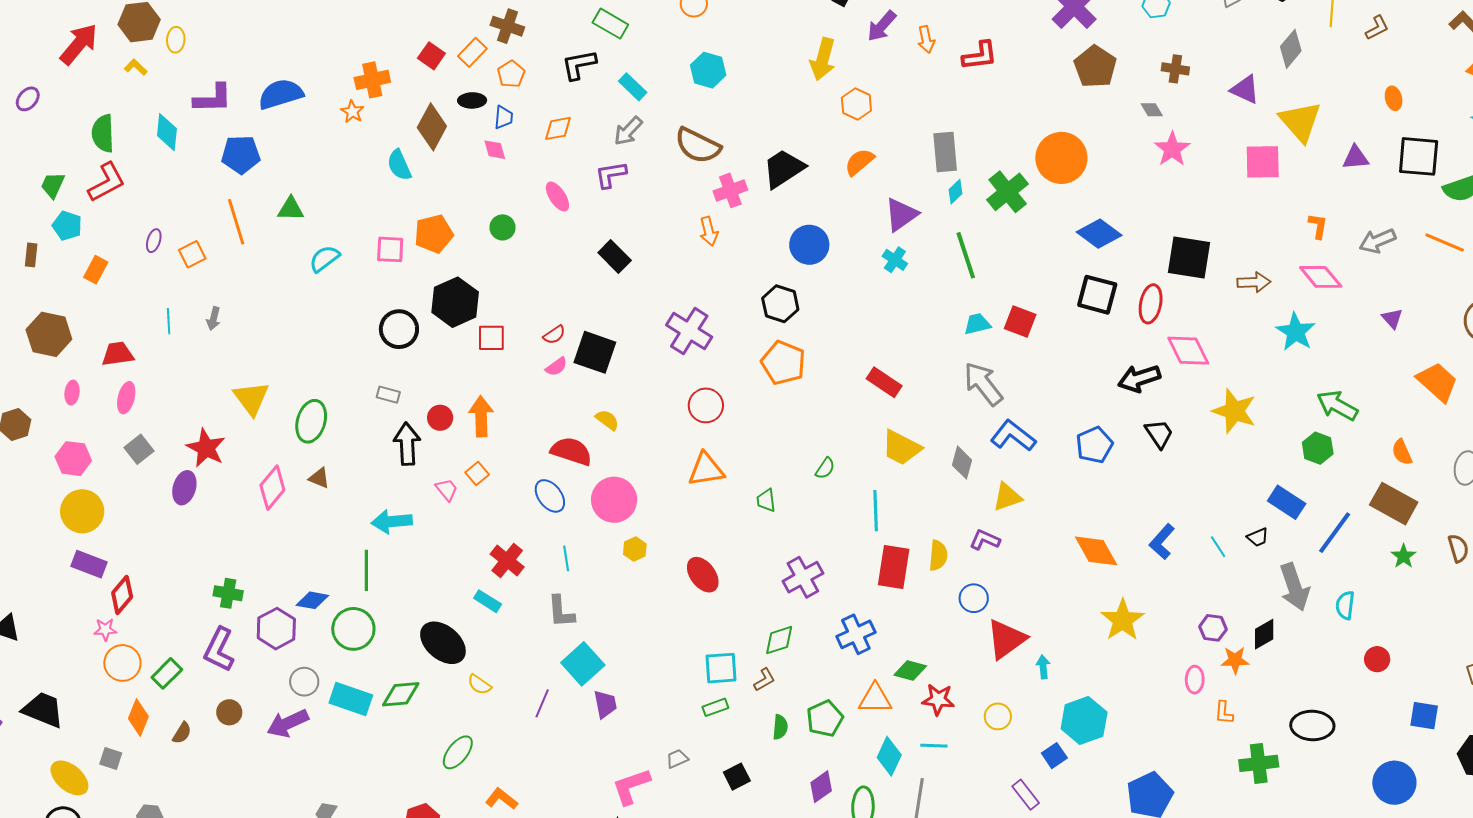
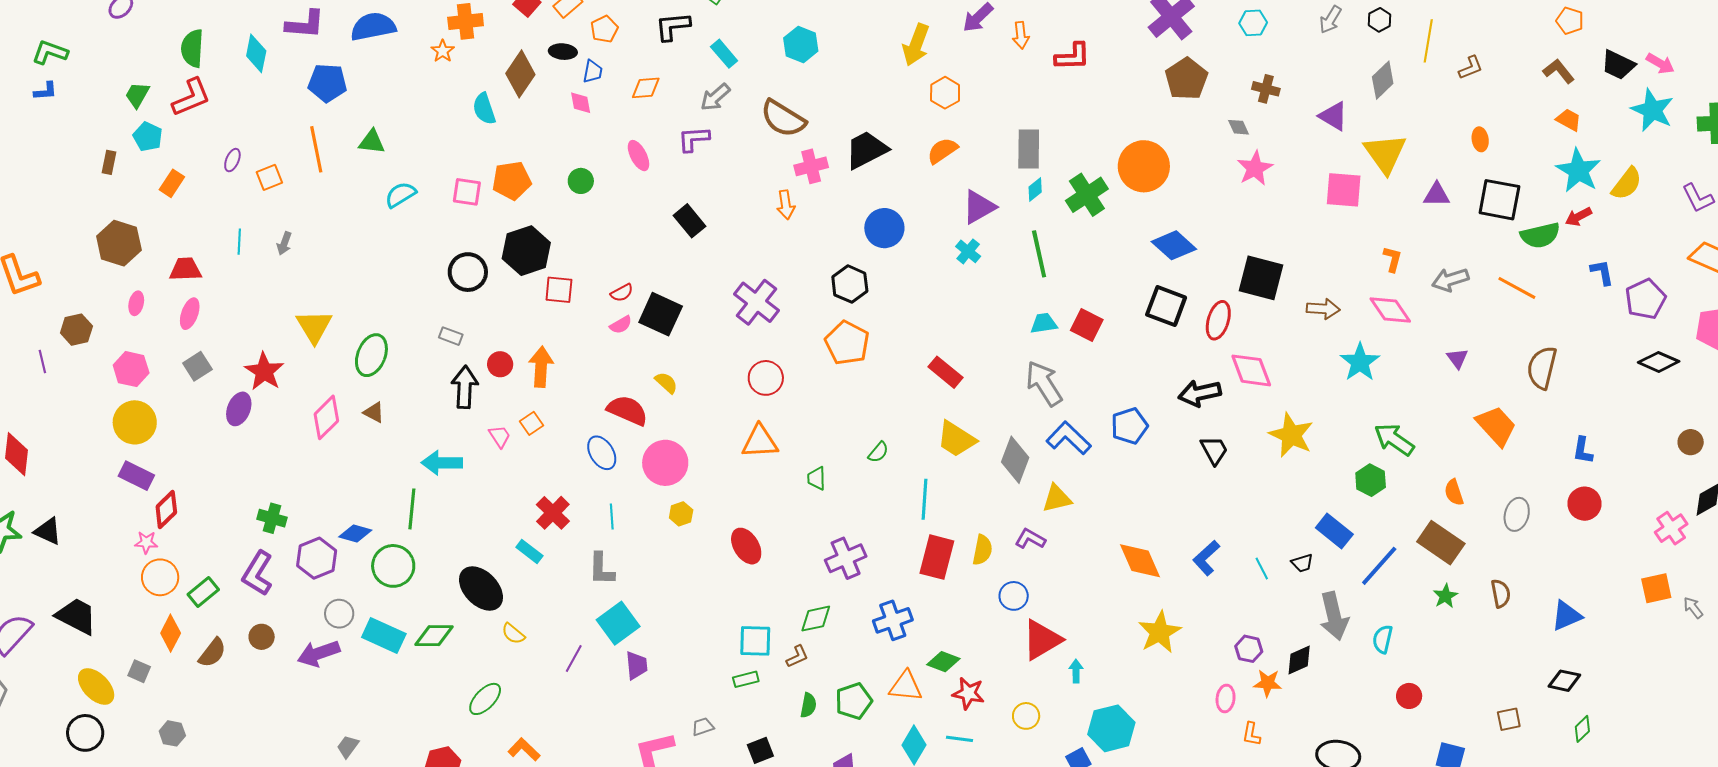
blue pentagon: (1094, 445) -> (1129, 426), moved
gray diamond: (962, 463) -> (1015, 460), size x1.4
brown semicircle: (182, 733) -> (212, 653), size x1.4

